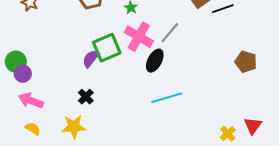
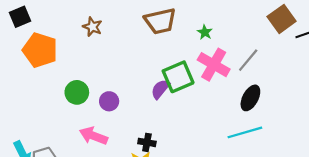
black ellipse: (155, 61) -> (250, 98), moved
purple circle: (23, 74) -> (109, 101), moved
black cross: (86, 97) -> (147, 142), moved, turned -35

